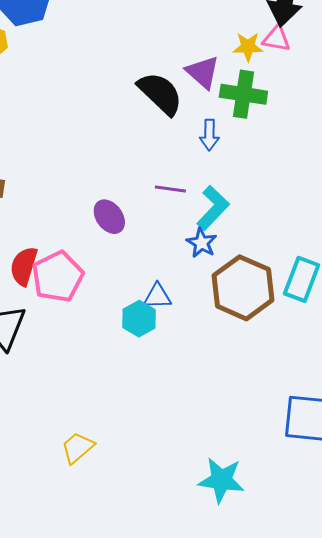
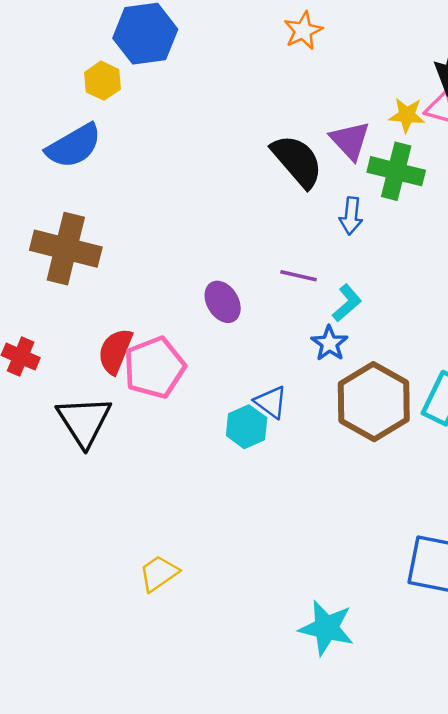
cyan L-shape: (213, 208) -> (347, 303), size x0.7
blue triangle: (157, 296) -> (271, 402), turned 32

